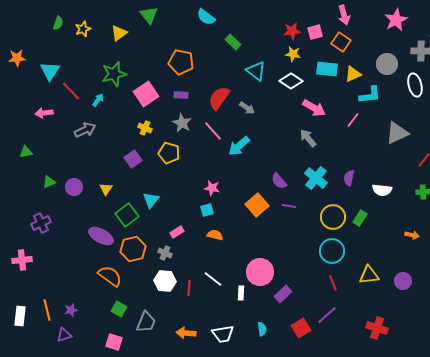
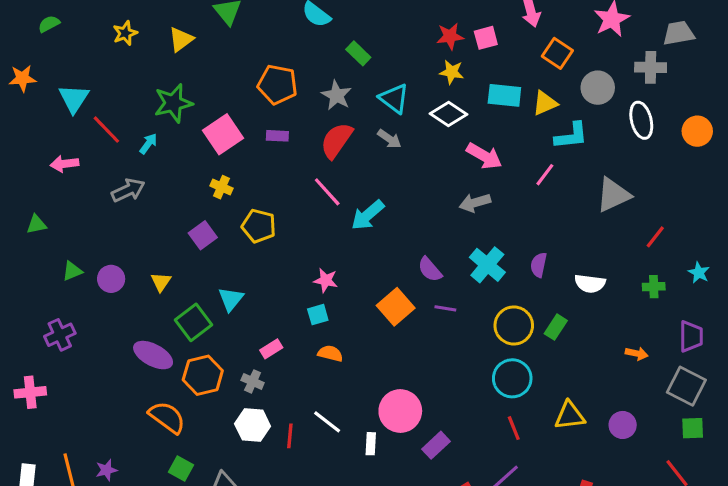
green semicircle: (58, 23) -> (49, 24), moved, turned -136
orange square: (341, 42) -> (557, 53), moved
gray arrow: (247, 108) -> (389, 139), moved
gray star: (182, 123) -> (337, 95), moved
gray arrow: (308, 138) -> (475, 203), turned -66

